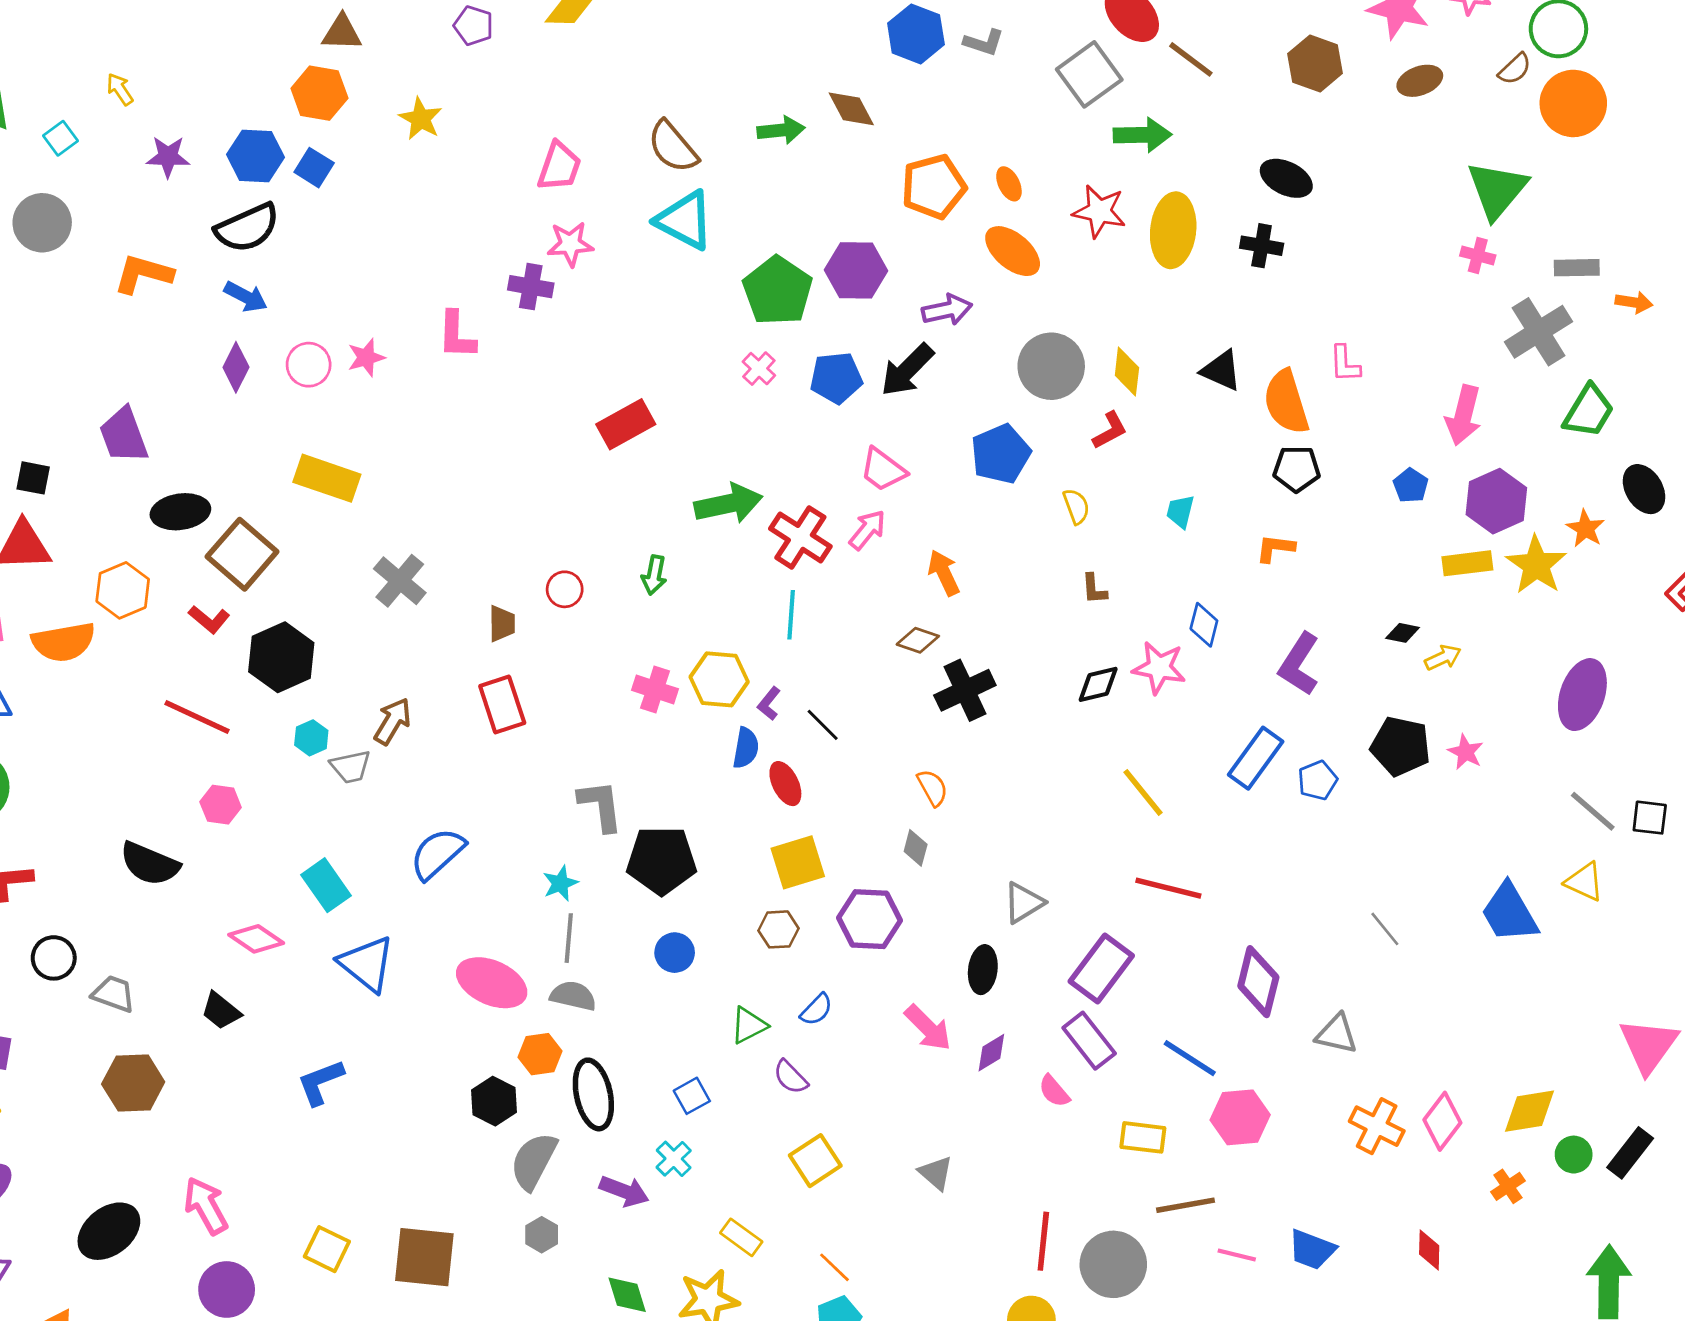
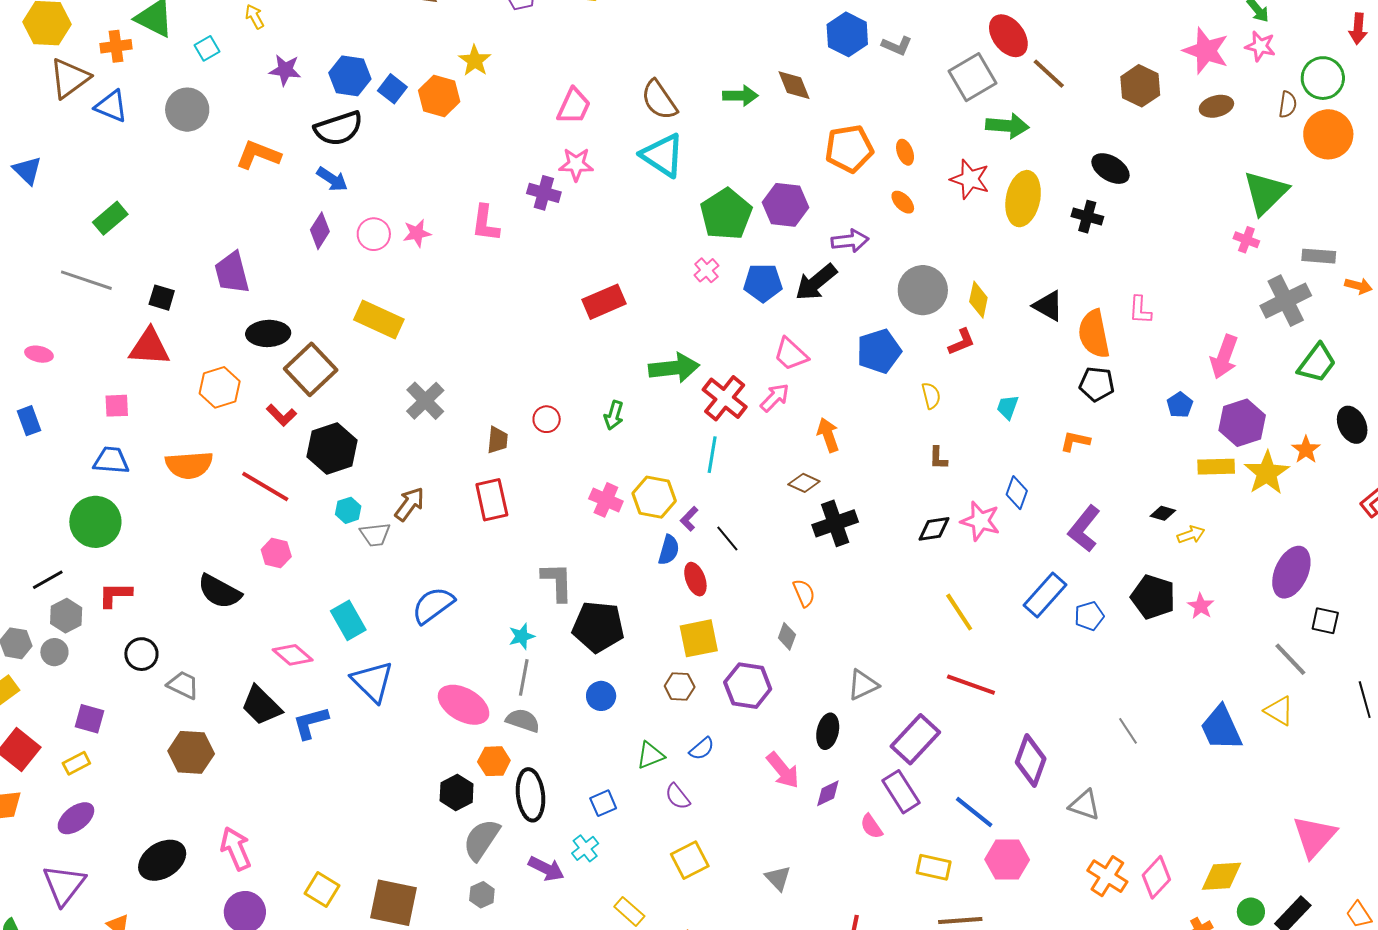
brown semicircle: (1515, 69) -> (1288, 104), turned -44
orange hexagon: (319, 93) -> (439, 96), moved
orange ellipse: (1013, 251) -> (903, 202), size x0.6
orange semicircle: (64, 642) -> (189, 465), moved
black square: (1650, 818) -> (1325, 621), moved
black trapezoid: (221, 1011) -> (261, 706), size x1.4
blue L-shape: (320, 1082) -> (311, 723), moved

